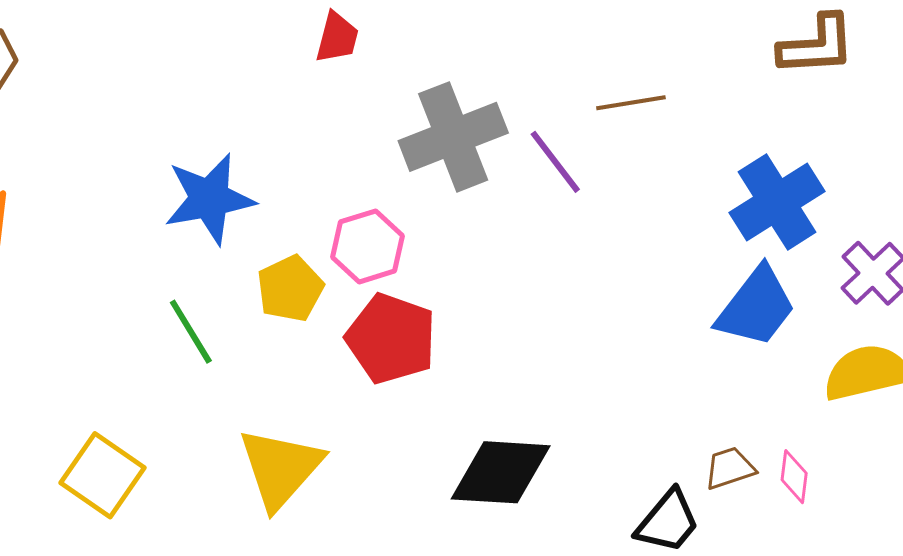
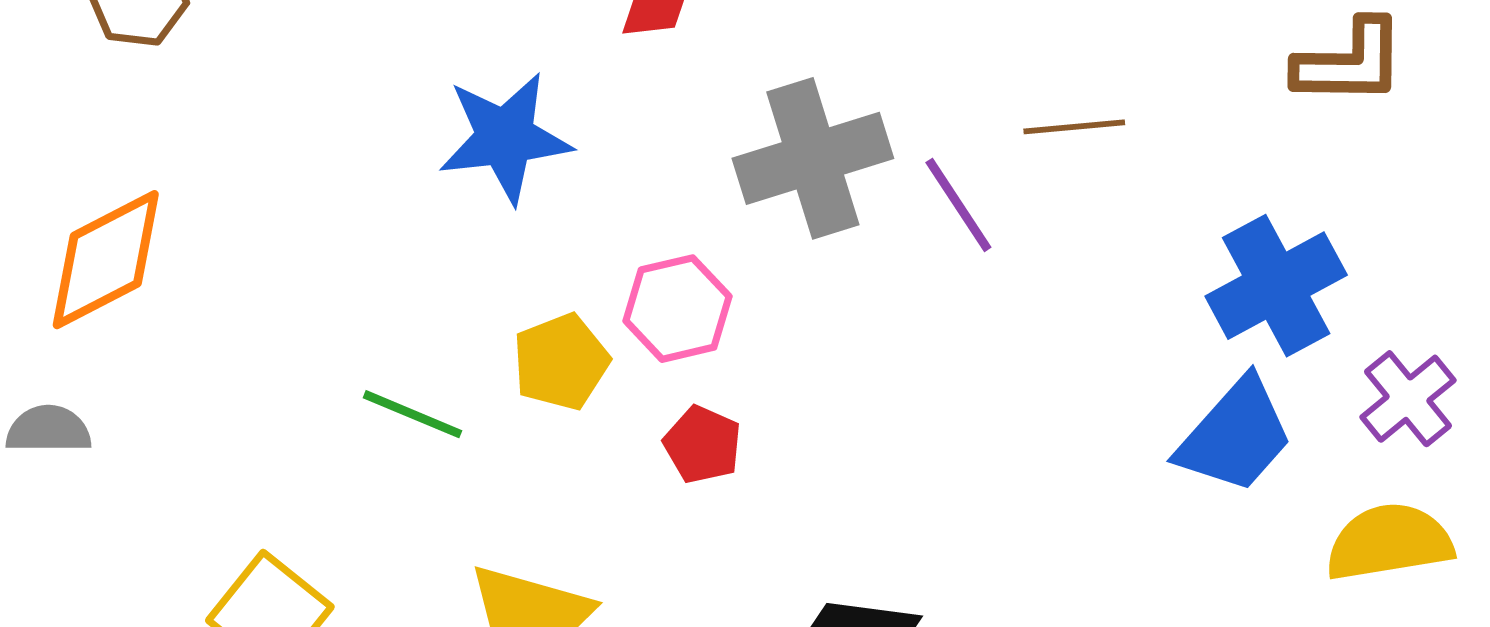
blue star: (209, 199) -> (505, 138), moved
green line: (191, 332) -> (412, 414), turned -40
red pentagon: (391, 339) -> (703, 445), size x0.6

